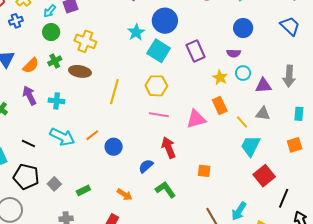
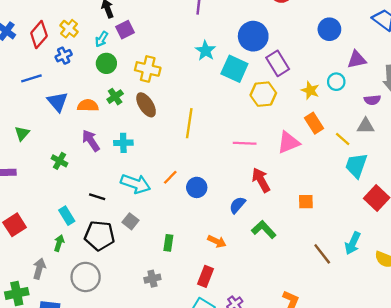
blue circle: (165, 21) -> (253, 36), moved
purple semicircle: (234, 53) -> (372, 100), moved
orange semicircle: (31, 65) -> (88, 105), turned -126
brown ellipse: (80, 71) -> (146, 105), turned 55
yellow hexagon: (156, 86) -> (263, 94), moved
purple triangle: (263, 86) -> (357, 60), moved
gray square: (54, 184) -> (131, 221), moved
green rectangle: (83, 190) -> (168, 243), turned -48

